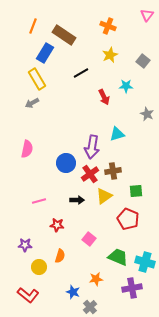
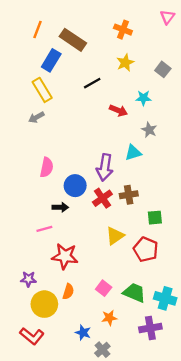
red arrow: (104, 97) -> (118, 110), turned -42
gray star: (147, 114) -> (149, 130), moved
pink semicircle: (27, 149) -> (47, 167), moved
yellow triangle: (104, 196) -> (115, 236), moved
black arrow: (77, 200) -> (60, 207), moved
red star: (57, 225) -> (65, 256), size x1.6
pink square: (89, 239) -> (104, 288), moved
yellow circle: (39, 267) -> (44, 304), size x1.5

